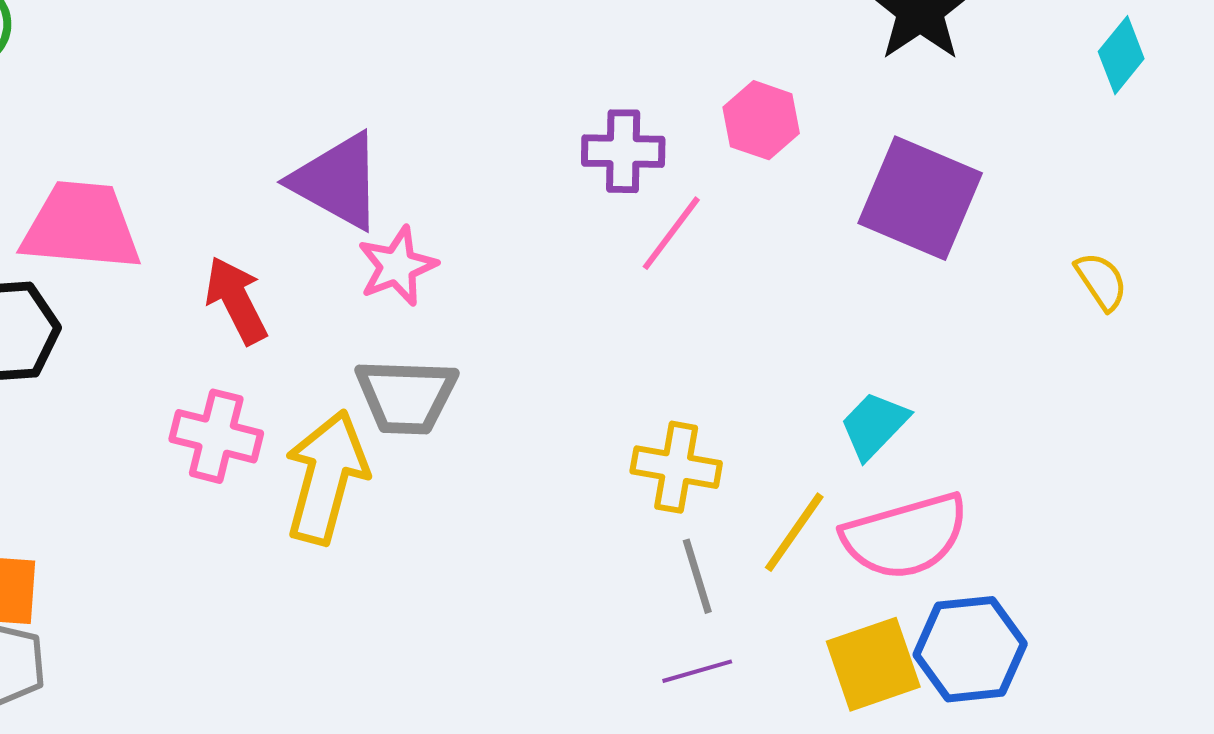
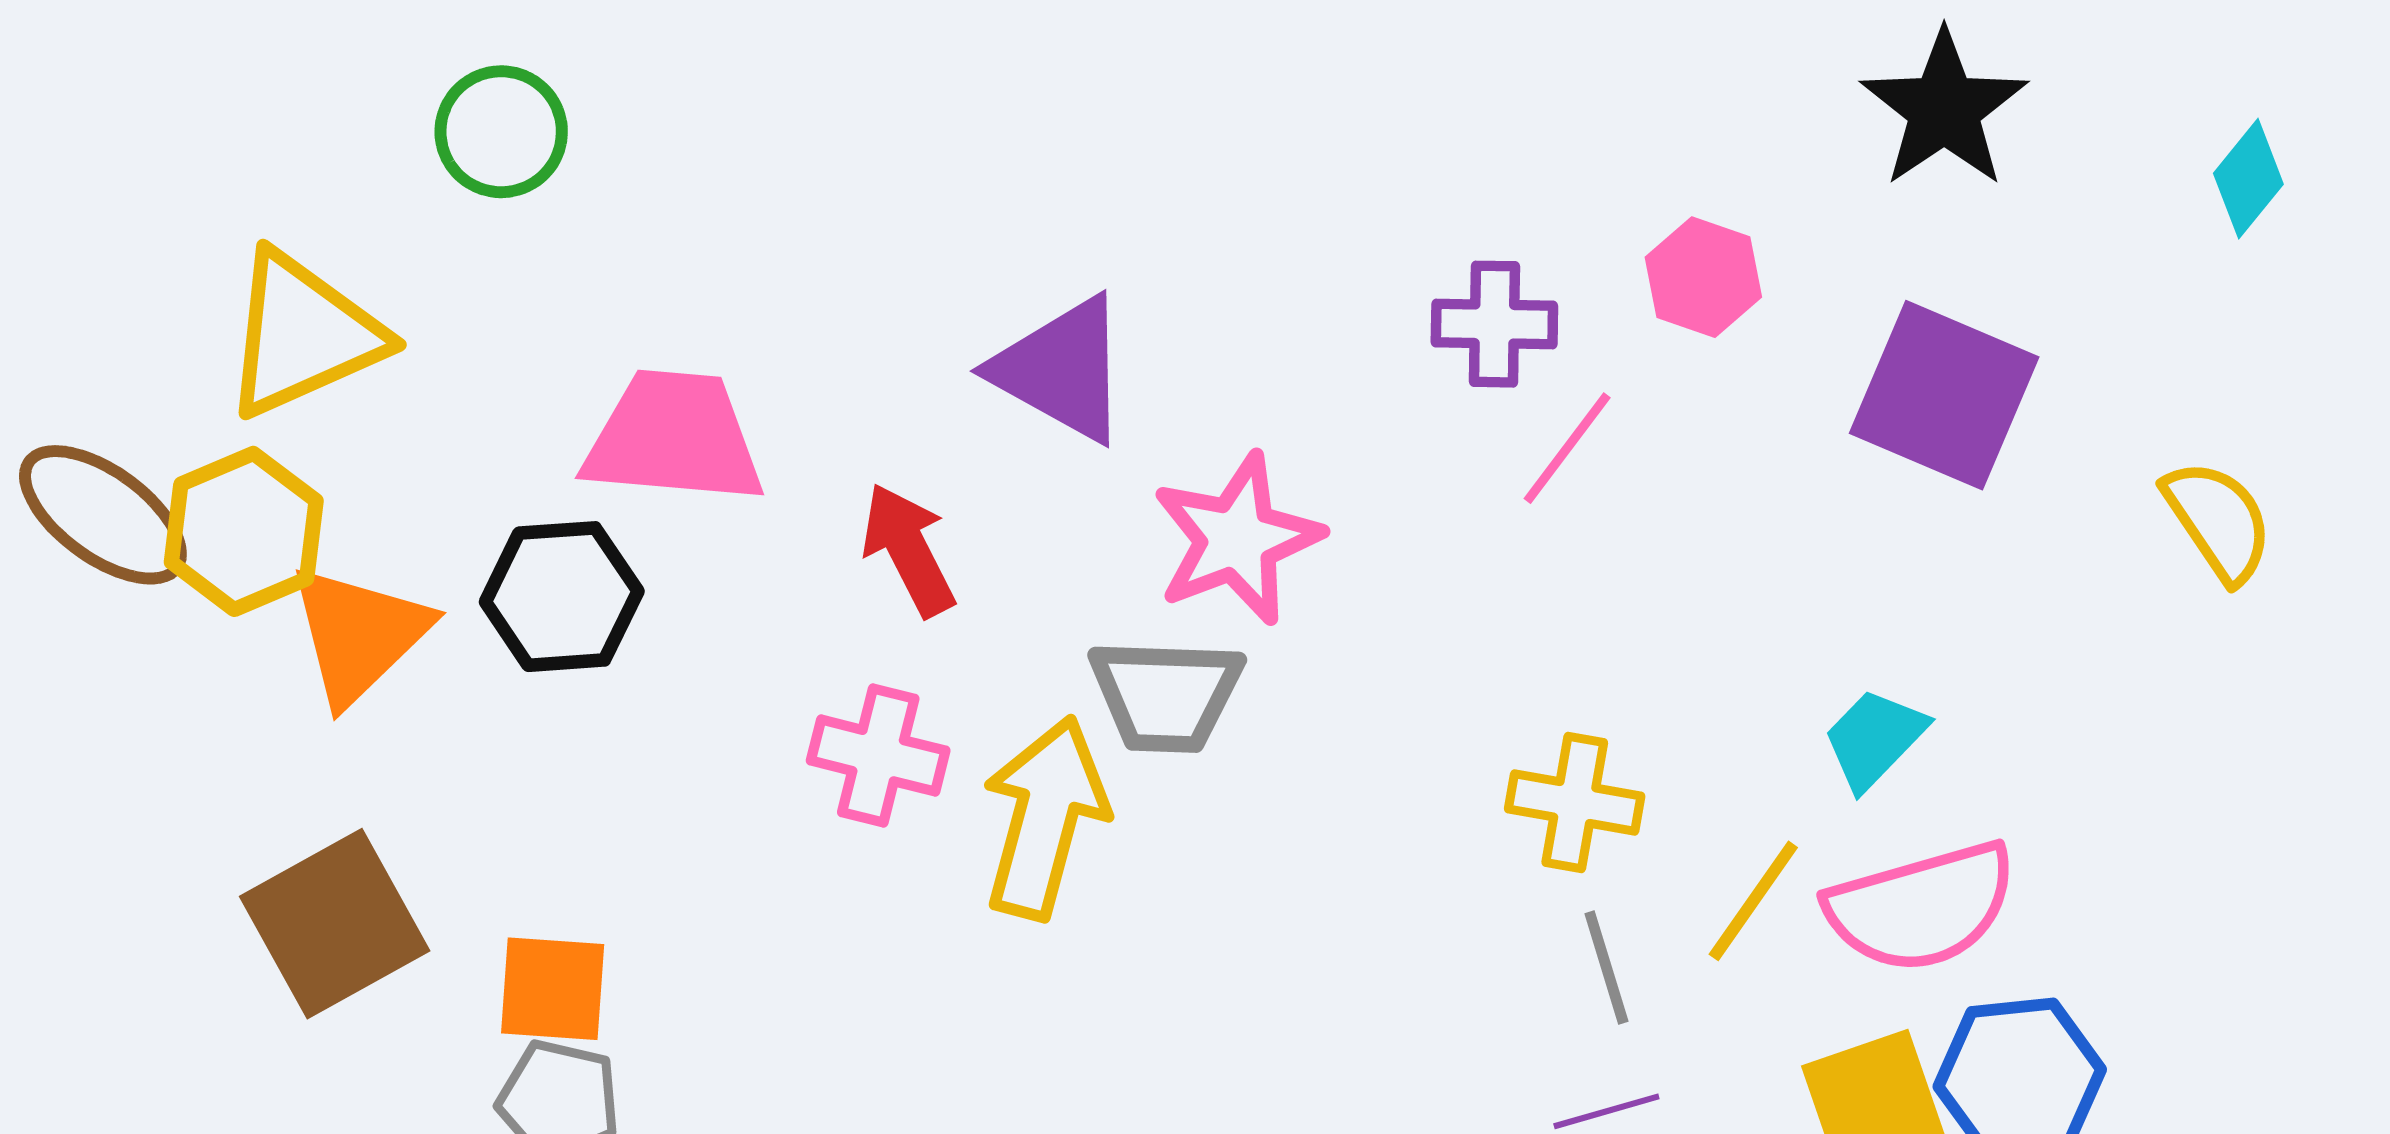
pink star: (397, 266) -> (1237, 539), moved, size x1.4
yellow semicircle: (1101, 281) -> (2218, 521), size x1.4

